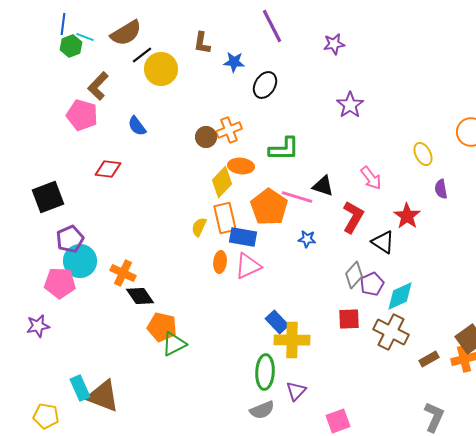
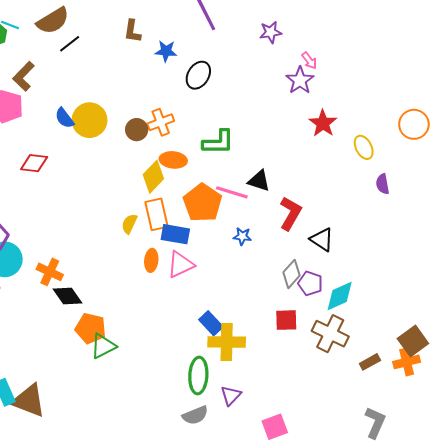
yellow circle: (161, 69) -> (90, 120), moved
purple star: (350, 105) -> (300, 80), moved
pink arrow: (371, 178) -> (309, 61), moved, size x0.7
red star: (407, 216) -> (323, 123), moved
purple pentagon: (372, 284) -> (310, 283), turned -30

